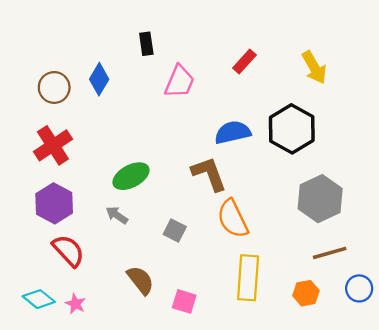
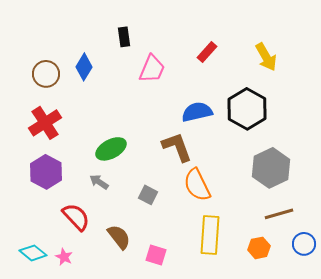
red semicircle: (68, 251) -> (76, 217), moved

